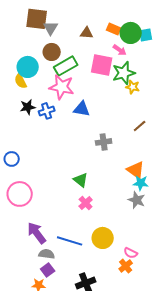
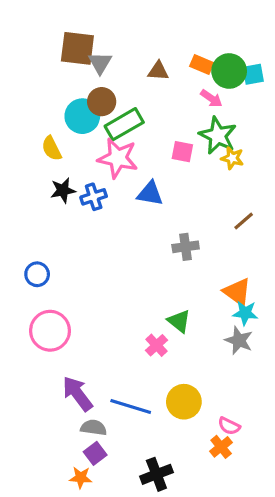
pink square: (102, 65) -> (182, 152), moved, size x0.6
cyan circle: (28, 67) -> (82, 116), moved
green star: (124, 73) -> (218, 136), turned -30
green triangle: (81, 180) -> (179, 321), moved

